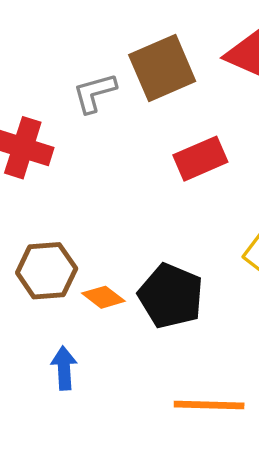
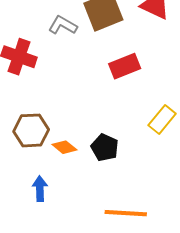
gray L-shape: (95, 93) -> (63, 25), turned 44
black pentagon: (171, 296) -> (105, 147), size x0.7

